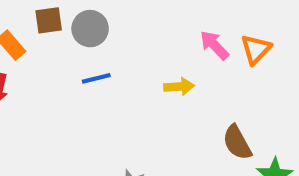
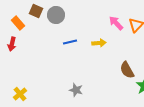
brown square: (49, 20) -> (36, 11), turned 32
blue line: (96, 78) -> (70, 42), moved

